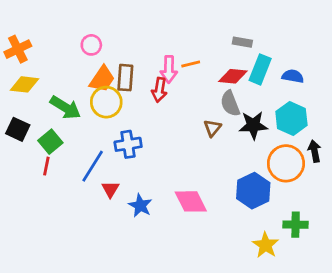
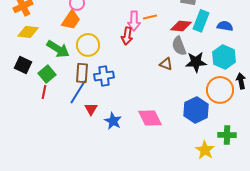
brown rectangle: (125, 78) -> (82, 73), moved
orange trapezoid: (102, 79) -> (71, 20), moved
brown triangle: (212, 128) -> (166, 64), turned -48

